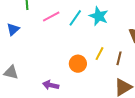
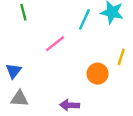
pink line: (51, 16) -> (55, 44), moved
blue triangle: (13, 29) -> (14, 71), moved

